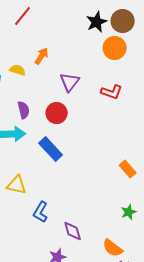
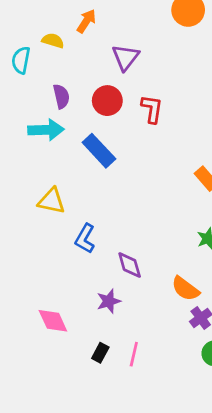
red L-shape: (112, 92) -> (152, 109), moved, turned -100

